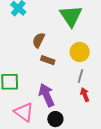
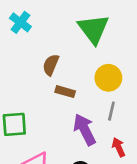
purple arrow: (47, 95) -> (85, 129), moved
red arrow: (85, 95) -> (119, 147), moved

